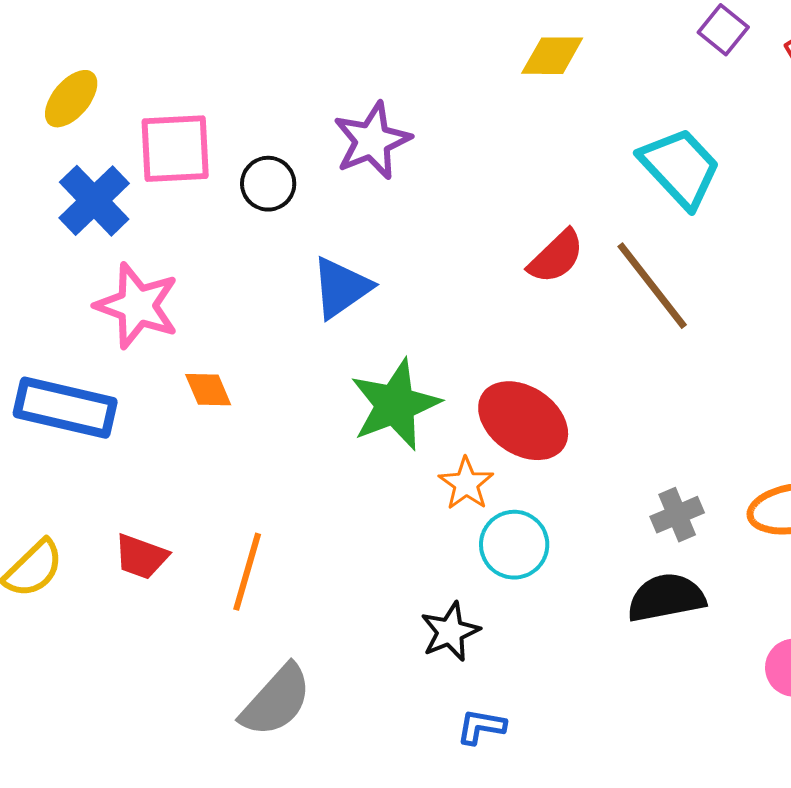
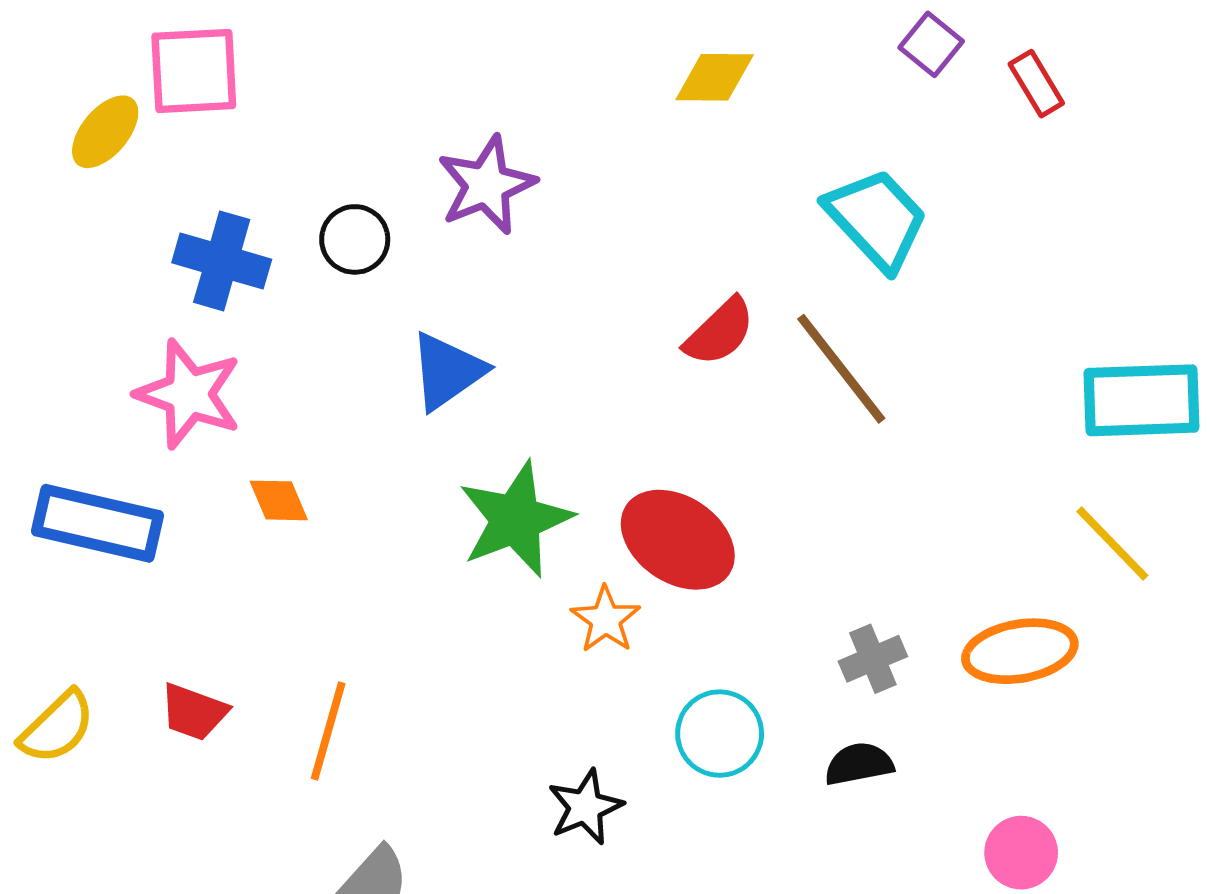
pink square: (175, 149) -> (194, 71), moved
blue cross: (94, 201) -> (222, 261), moved, turned -30
cyan circle: (514, 545) -> (720, 734), moved
black semicircle: (666, 598) -> (859, 764), size x0.7

